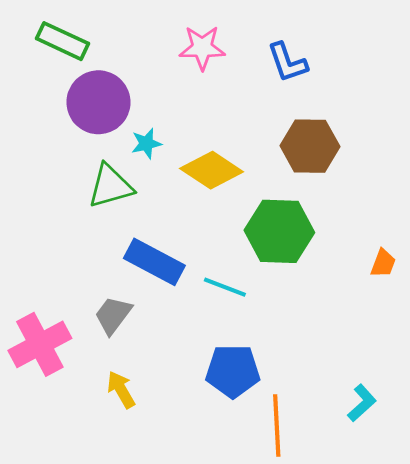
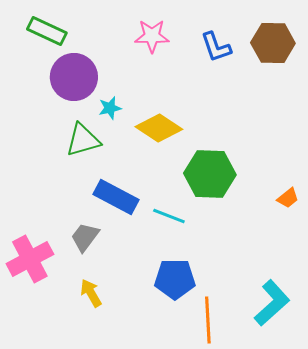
brown hexagon: (310, 146) -> (273, 43), moved
orange trapezoid: (383, 263) -> (288, 198), turned 30
cyan L-shape: (362, 403) -> (272, 303), size x1.6

